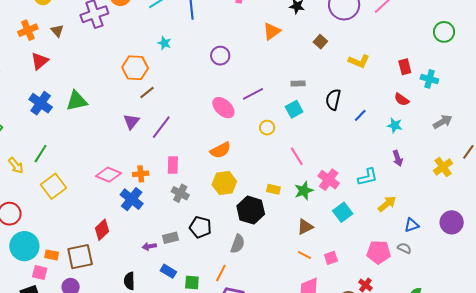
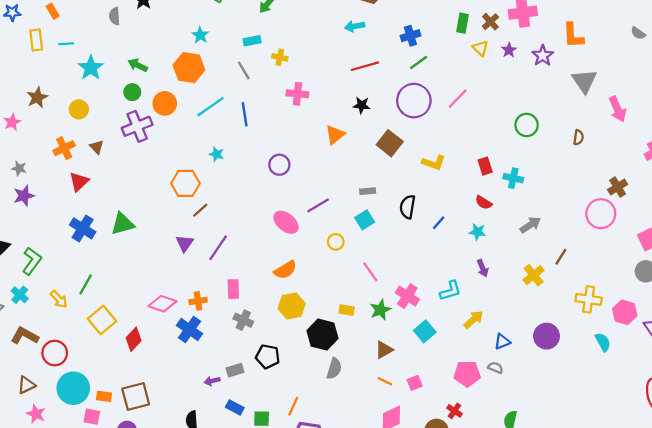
brown square: (320, 42) -> (390, 143), size x1.6
red diamond: (102, 230) -> (134, 339), moved
gray semicircle: (238, 244) -> (334, 369), moved

